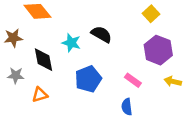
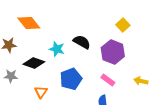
purple hexagon: (158, 50) -> (113, 52), moved
black diamond: (43, 60) -> (34, 63), turned -60
orange triangle: (40, 95) -> (41, 92), moved, turned -40

